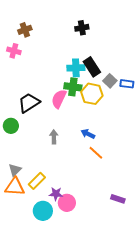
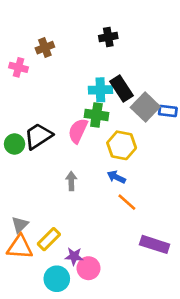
brown cross: (25, 30) -> (45, 48), moved
gray square: (110, 81) -> (145, 107), size x1.5
yellow hexagon: (92, 94) -> (122, 145), moved
green circle: (11, 126) -> (15, 144), moved
purple rectangle: (118, 199) -> (155, 244), moved, size x1.5

